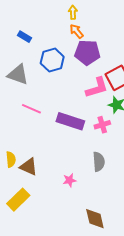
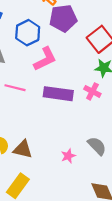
pink L-shape: (97, 88) -> (45, 59), moved
pink cross: (102, 125) -> (92, 91), turned -35
gray semicircle: (99, 162) -> (97, 146), moved, turned -30

